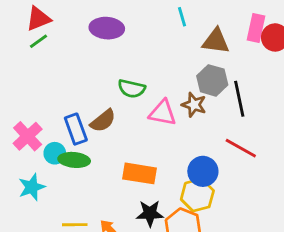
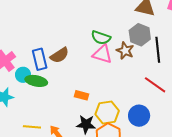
green semicircle: (132, 89) -> (101, 38), moved
blue circle: (203, 171) -> (139, 116), moved
orange rectangle: (139, 173) -> (82, 95), size x0.6
yellow hexagon: (197, 195) -> (107, 113), moved

